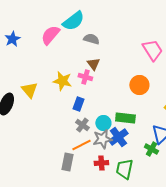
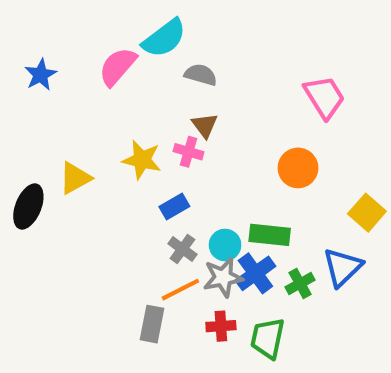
yellow triangle: (29, 90) -> (75, 178), turned 42
blue rectangle: (78, 104) -> (174, 206), turned 40
green cross: (151, 149) -> (300, 284), moved, turned 32

